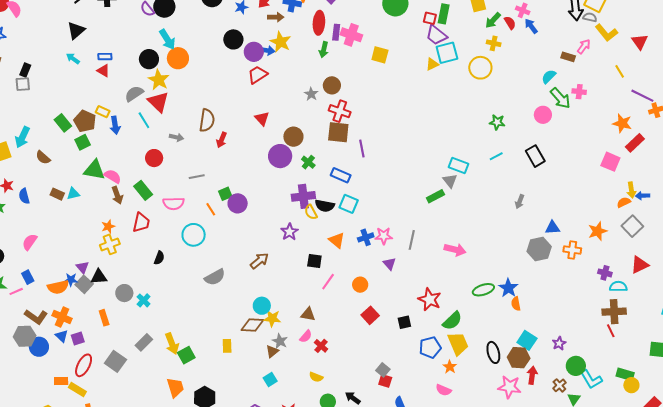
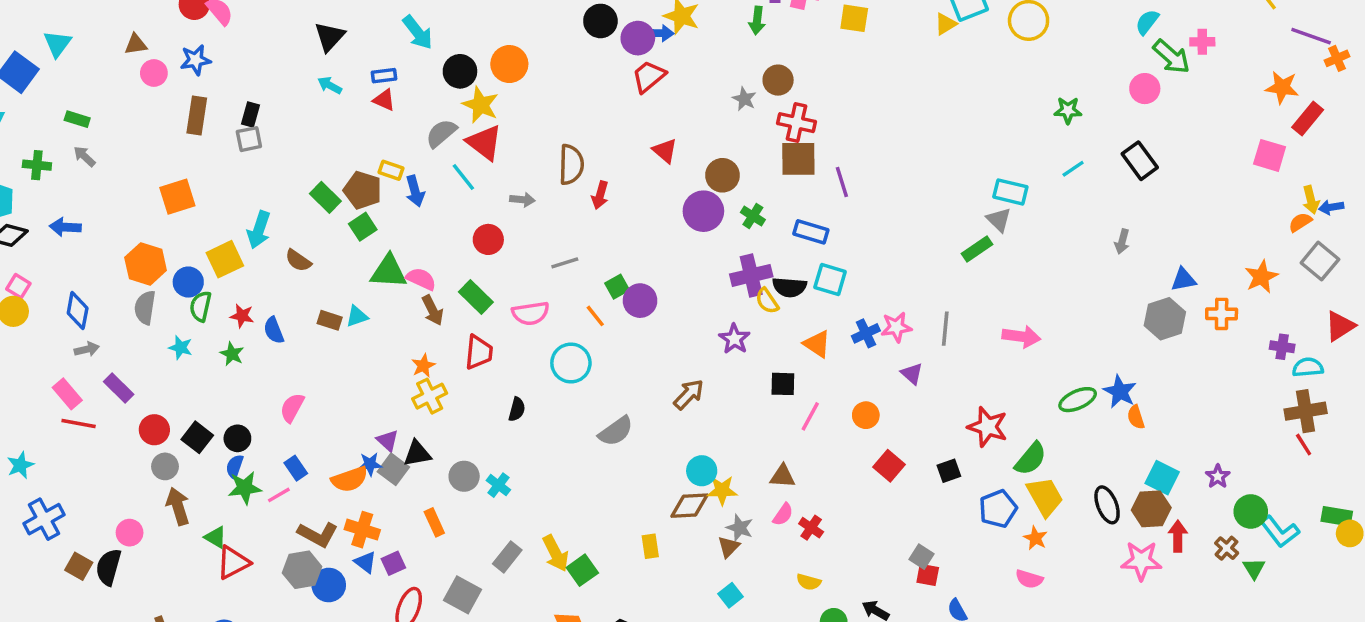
cyan arrow: (167, 40) -> (418, 32), moved

